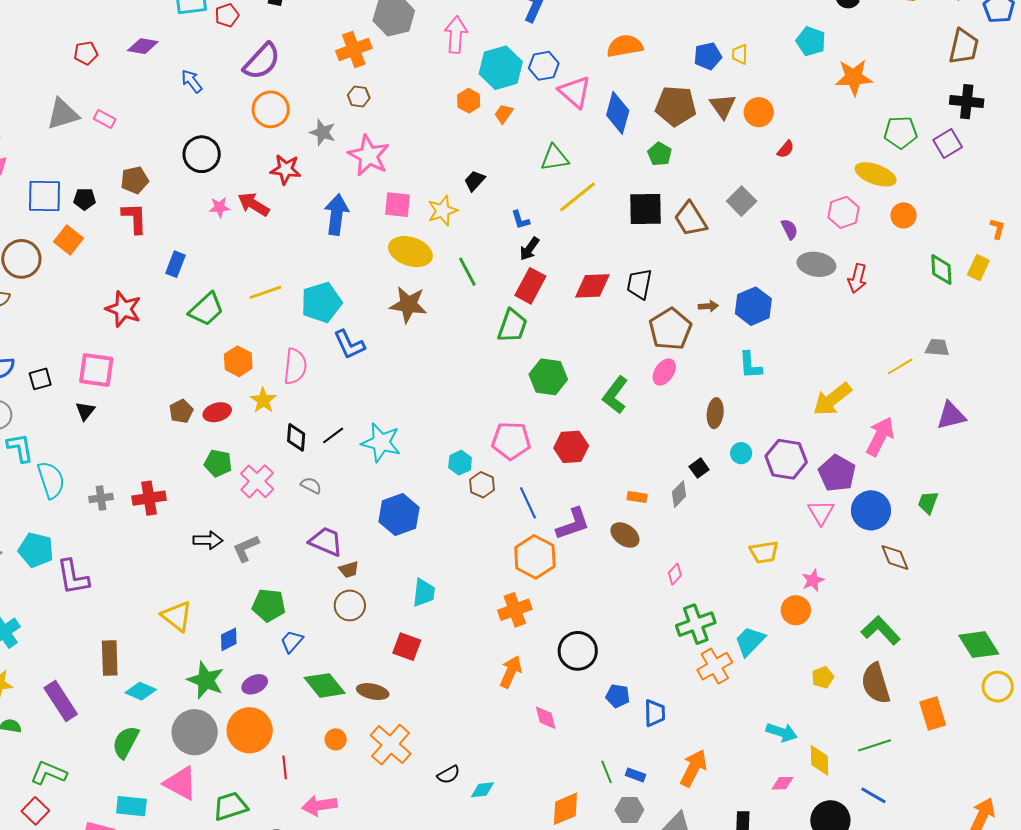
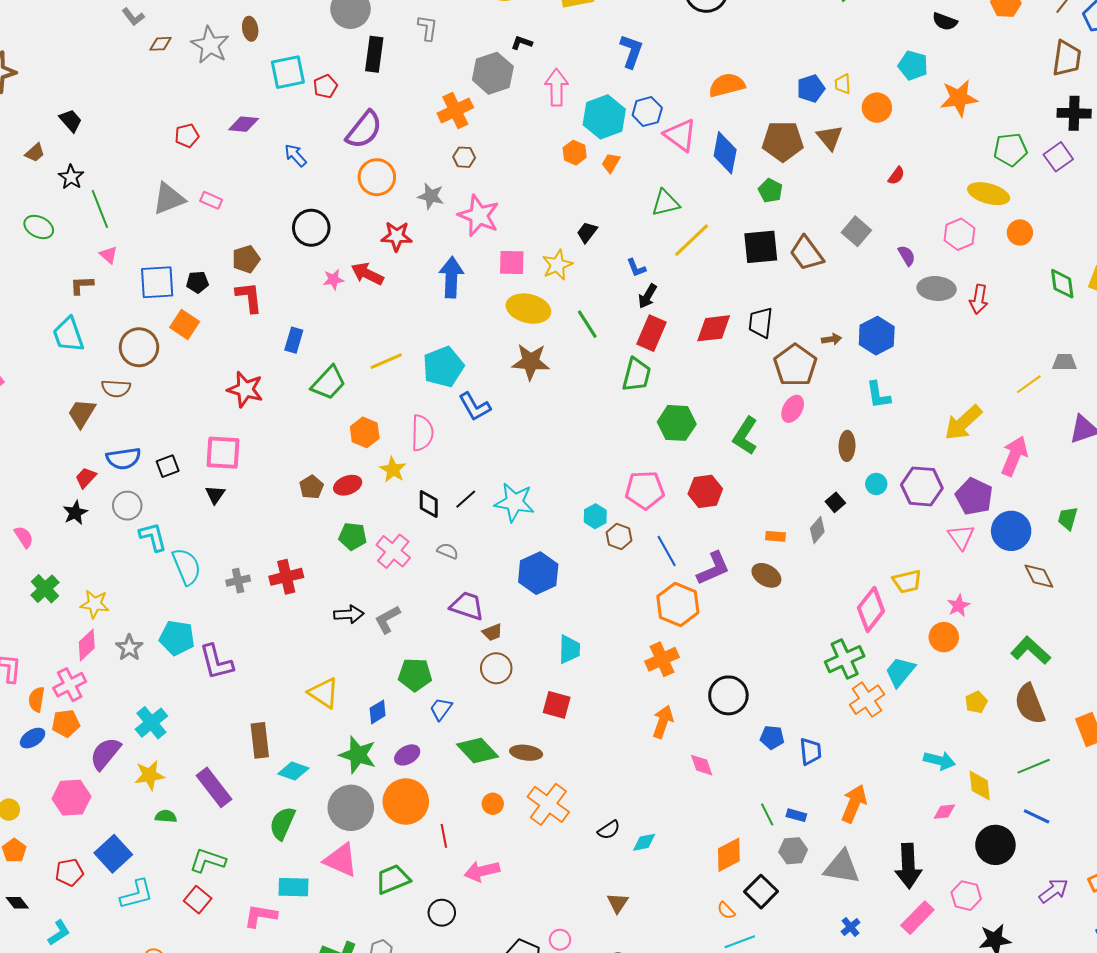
orange circle: (759, 112) -> (877, 108), moved
pink diamond: (675, 574) -> (871, 610), moved, size x2.0

